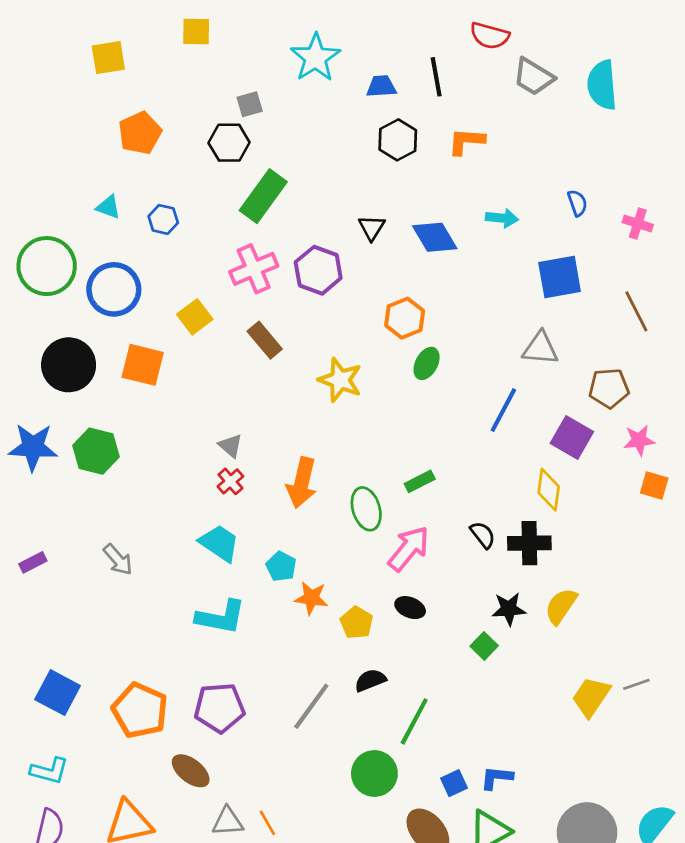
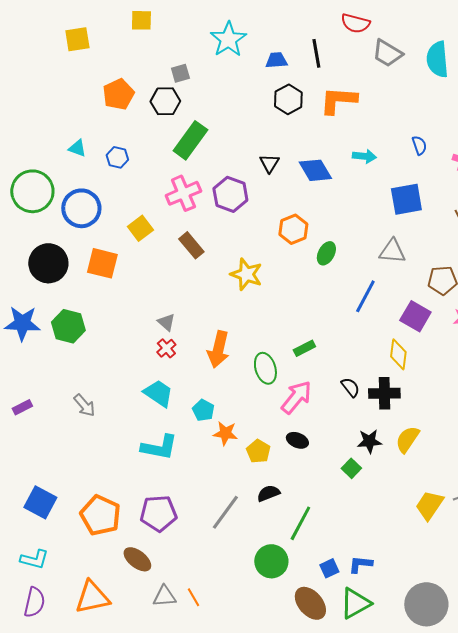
orange pentagon: (140, 133) -> (118, 94), moved
orange L-shape: (466, 141) -> (338, 100), size x1.4
green ellipse: (427, 363) -> (326, 253), moved

